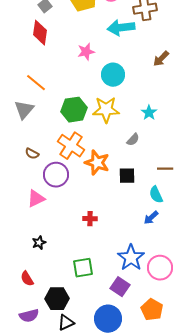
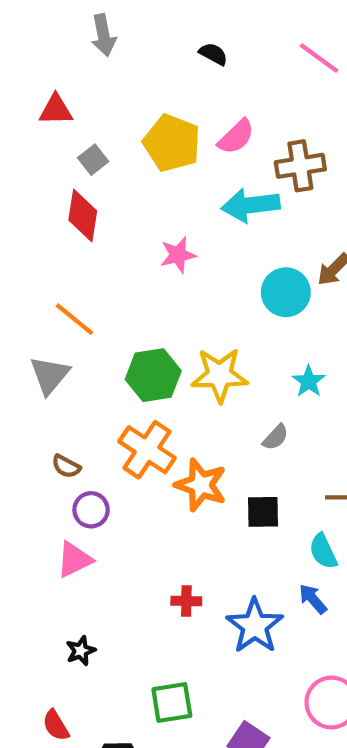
cyan circle: (113, 75) -> (286, 292), moved
purple circle: (56, 175) -> (91, 510), moved, size x0.7
blue arrow: (151, 218) -> (313, 599), turned 91
blue star: (131, 258) -> (255, 626), moved

